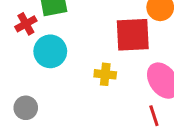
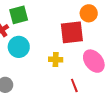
red line: (154, 116) -> (74, 85), moved

